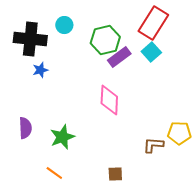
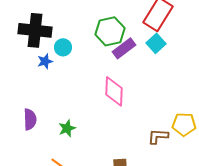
cyan circle: (64, 25) -> (63, 47), moved
green star: (62, 137) -> (67, 128), size x0.7

